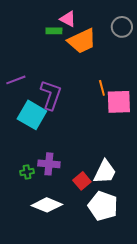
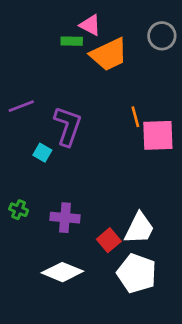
cyan square: (32, 115) -> (42, 153), size x0.5
green cross: (27, 172) -> (19, 210), moved, turned 32

